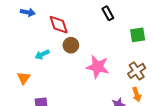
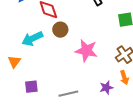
cyan arrow: (42, 54) -> (32, 39), size x1.5

